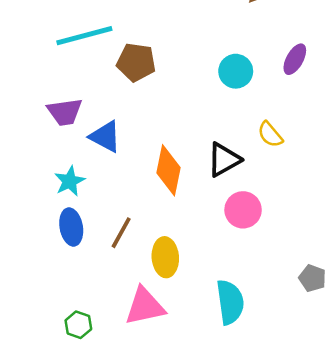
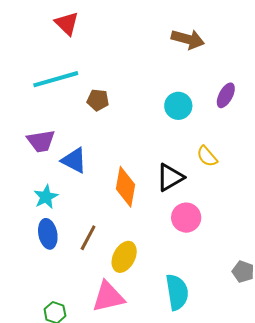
brown pentagon: (136, 62) -> (98, 100), size x0.7
yellow ellipse: (165, 257) -> (124, 257), turned 32

